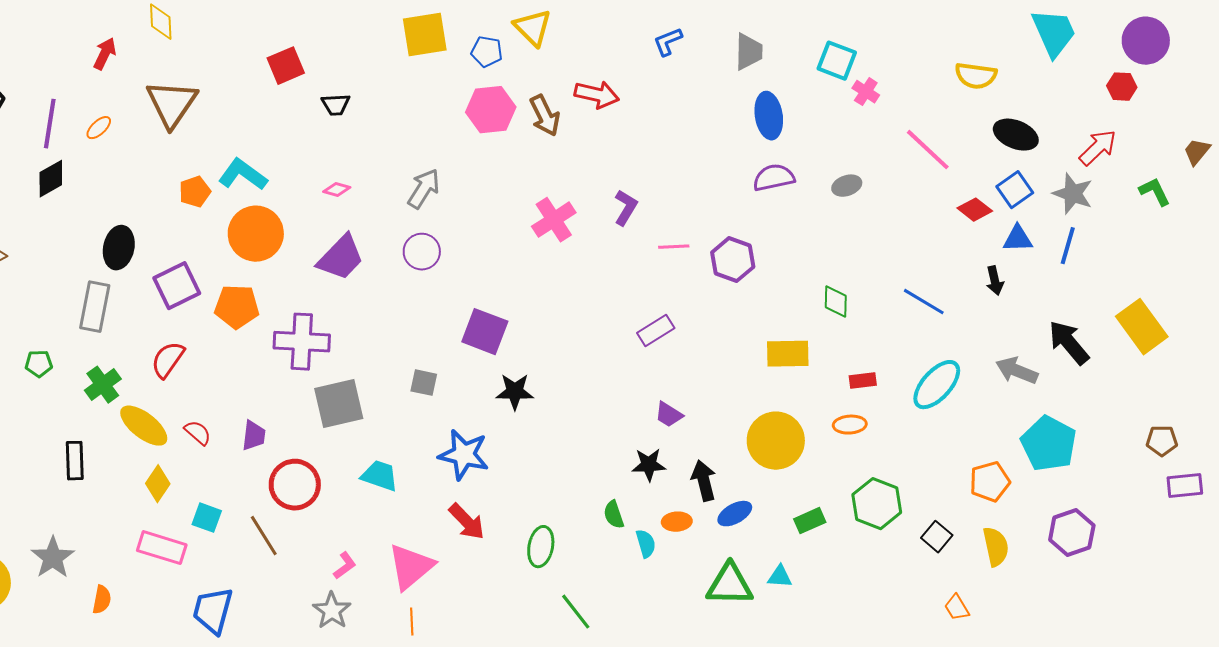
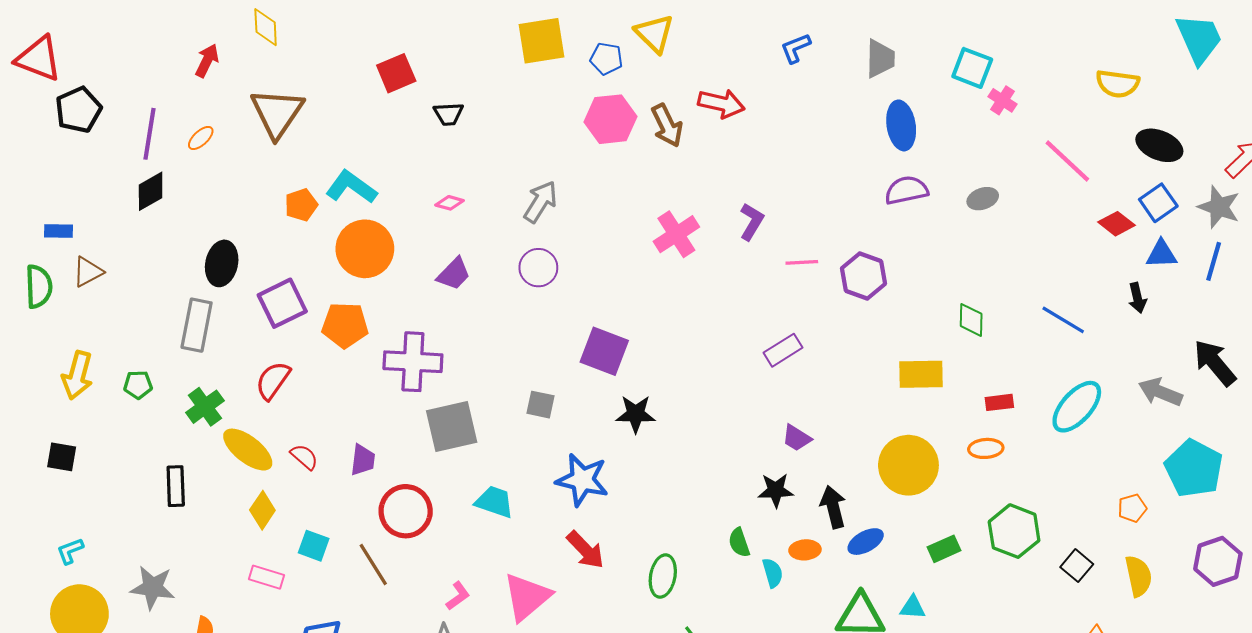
purple trapezoid: (341, 258) -> (454, 274), size x0.7
orange pentagon: (990, 482) -> (1132, 508), size x0.7
pink rectangle: (162, 548) -> (267, 577), size x0.7
gray star: (53, 558) -> (153, 588), turned -30

